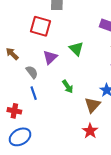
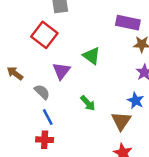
red square: (41, 26) -> (44, 35), turned 30
red cross: (14, 111) -> (45, 140), moved

